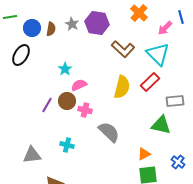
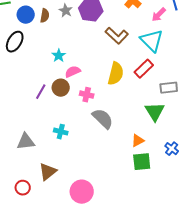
pink cross: (85, 110) -> (87, 95), moved
green triangle: (161, 125) -> (155, 112), turned 45

